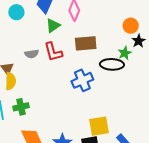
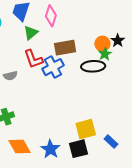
orange circle: (131, 26) -> (102, 44), moved
gray semicircle: (32, 54) -> (10, 76), moved
blue cross: (82, 80) -> (53, 67), moved

